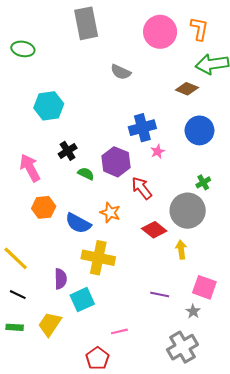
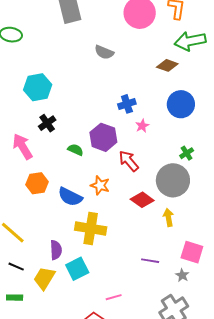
blue cross: (142, 128) -> (127, 104), size x0.7
black cross: (68, 151) -> (47, 123), moved
yellow trapezoid: (50, 324) -> (44, 278), moved

